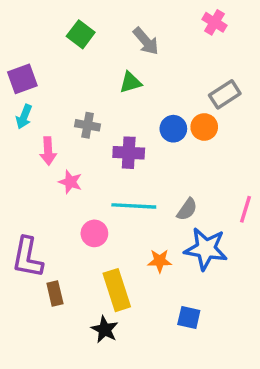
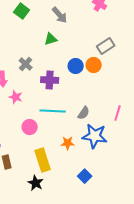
gray cross: (88, 125) -> (26, 64), turned 32
blue square: (189, 317) -> (85, 176), turned 32

